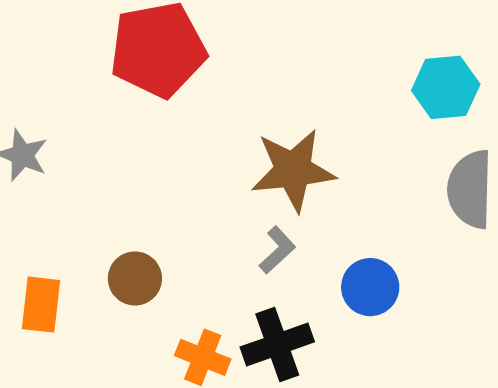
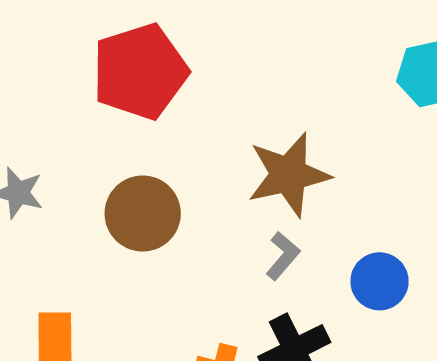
brown circle: (135, 278) -> (143, 214), moved, size x1.4

